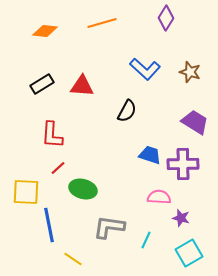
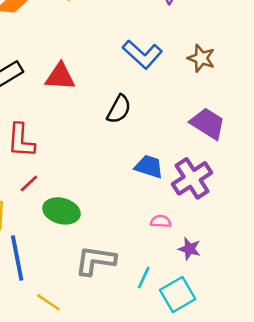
purple cross: (183, 164) -> (192, 178), turned -32
pink semicircle: (159, 197) -> (161, 221), size x0.7
cyan square: (189, 253) -> (178, 295), moved

